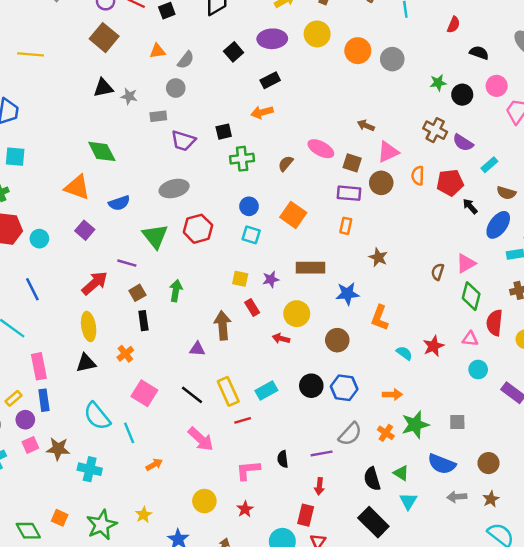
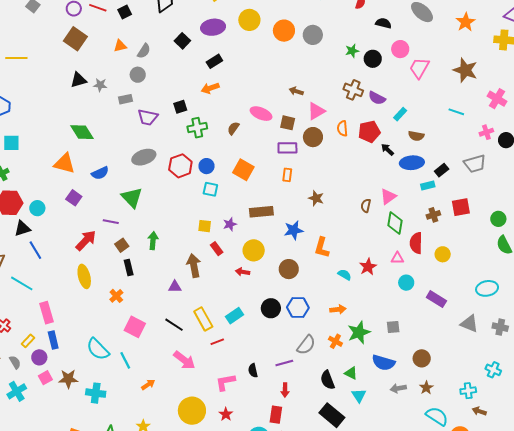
blue ellipse: (498, 225) -> (412, 163), turned 55
red hexagon: (198, 229) -> (180, 166), moved
black triangle: (86, 363) -> (22, 228), moved
yellow circle: (204, 501) -> (192, 411), size x1.4

